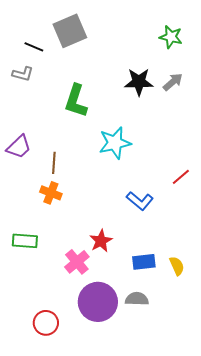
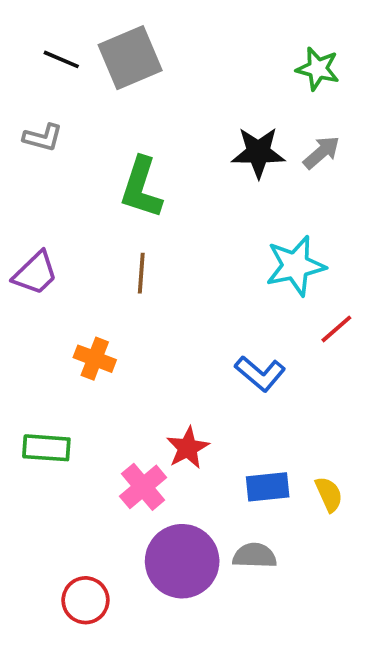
black line: (34, 47) -> (61, 59), moved
cyan star: (115, 143) -> (295, 266), moved
brown line: (54, 163) -> (141, 273), moved

